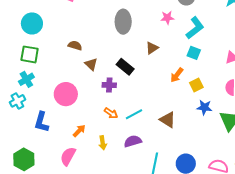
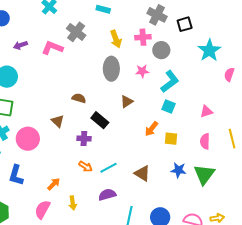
gray ellipse: (123, 22) -> (111, 69), moved
brown semicircle: (75, 45) -> (79, 98), moved
brown triangle: (91, 64) -> (58, 121), moved
yellow square: (196, 85) -> (171, 139), turned 32
pink circle: (66, 94) -> (28, 139), moved
blue star: (204, 107) -> (178, 170), moved
yellow arrow: (103, 143) -> (73, 203), moved

